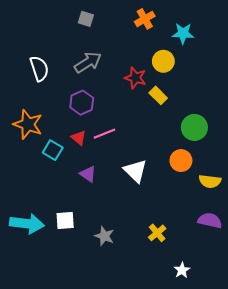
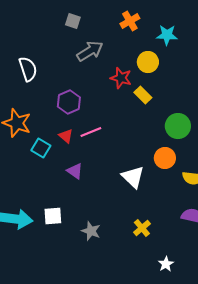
gray arrow: (88, 62) -> (90, 51), moved
white triangle: (135, 171) -> (133, 177), moved

